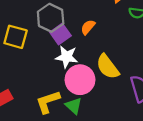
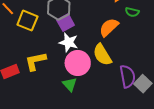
orange semicircle: (88, 27) -> (109, 27), moved, size x1.5
yellow L-shape: (48, 102) -> (36, 61), moved

